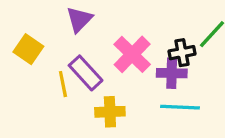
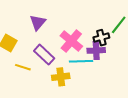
yellow line: (63, 84) -> (23, 67), moved, turned -56
cyan line: (180, 107) -> (81, 61), moved

